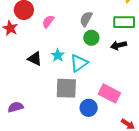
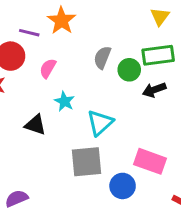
green circle: (91, 38) -> (129, 70), moved
cyan star: (58, 55) -> (64, 101), moved

